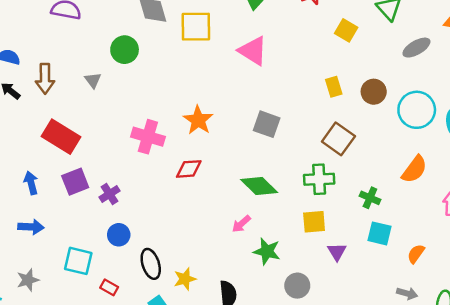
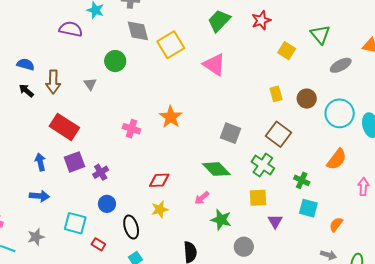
yellow square: (196, 27) -> (171, 45), turned -32
gray square: (267, 124) -> (230, 133), moved
pink cross: (148, 137) -> (131, 129), size x0.7
red diamond: (189, 169) -> (159, 180), moved
green cross: (319, 179) -> (263, 165), turned 35
yellow star: (185, 279) -> (160, 209), moved

